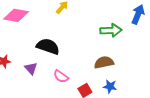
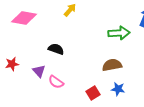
black semicircle: (48, 46) -> (56, 49), size x0.7
pink semicircle: (61, 76) -> (56, 82), moved

